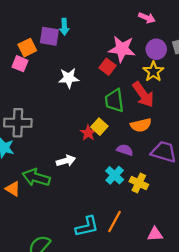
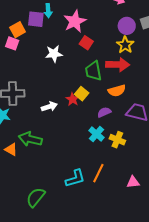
pink star: (122, 49) -> (75, 21), moved, turned -30
red arrow: (143, 94) -> (118, 65), turned -50
purple semicircle: (125, 150) -> (104, 112), turned -40
white arrow: (66, 161) -> (49, 107), moved

